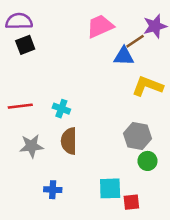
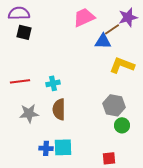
black square: (25, 45) -> (24, 32), turned 35
cyan cross: (61, 109) -> (53, 83), turned -32
cyan square: (110, 188) -> (63, 147), moved

